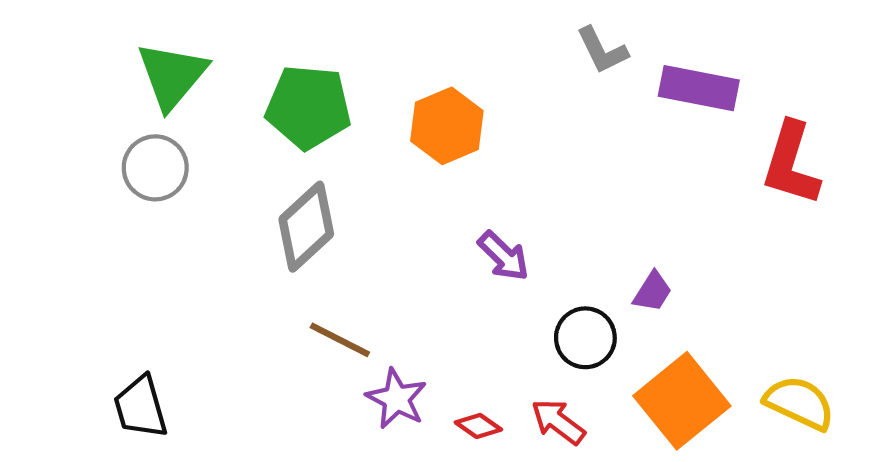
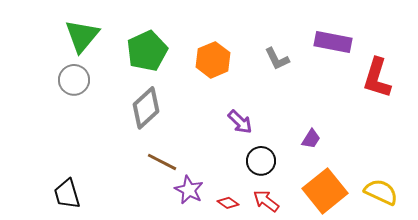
gray L-shape: (602, 50) -> (277, 59), moved
green pentagon: (308, 107) -> (147, 51), turned -30
black circle: (585, 338) -> (261, 161), moved

